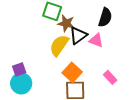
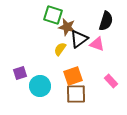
yellow semicircle: (59, 45) -> (60, 49), size x0.6
orange square: (72, 72) -> (73, 76), turned 30
cyan circle: (21, 83) -> (40, 86), moved

